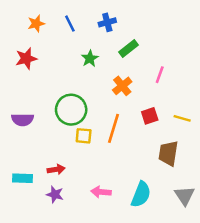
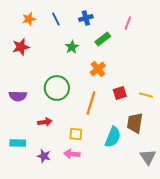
pink line: (160, 75) -> (128, 23), moved
yellow square: (84, 136) -> (76, 134), moved
red arrow: (56, 169) -> (45, 122), moved
pink arrow: (101, 192) -> (72, 154), moved
cyan semicircle: (141, 194) -> (113, 137), moved

